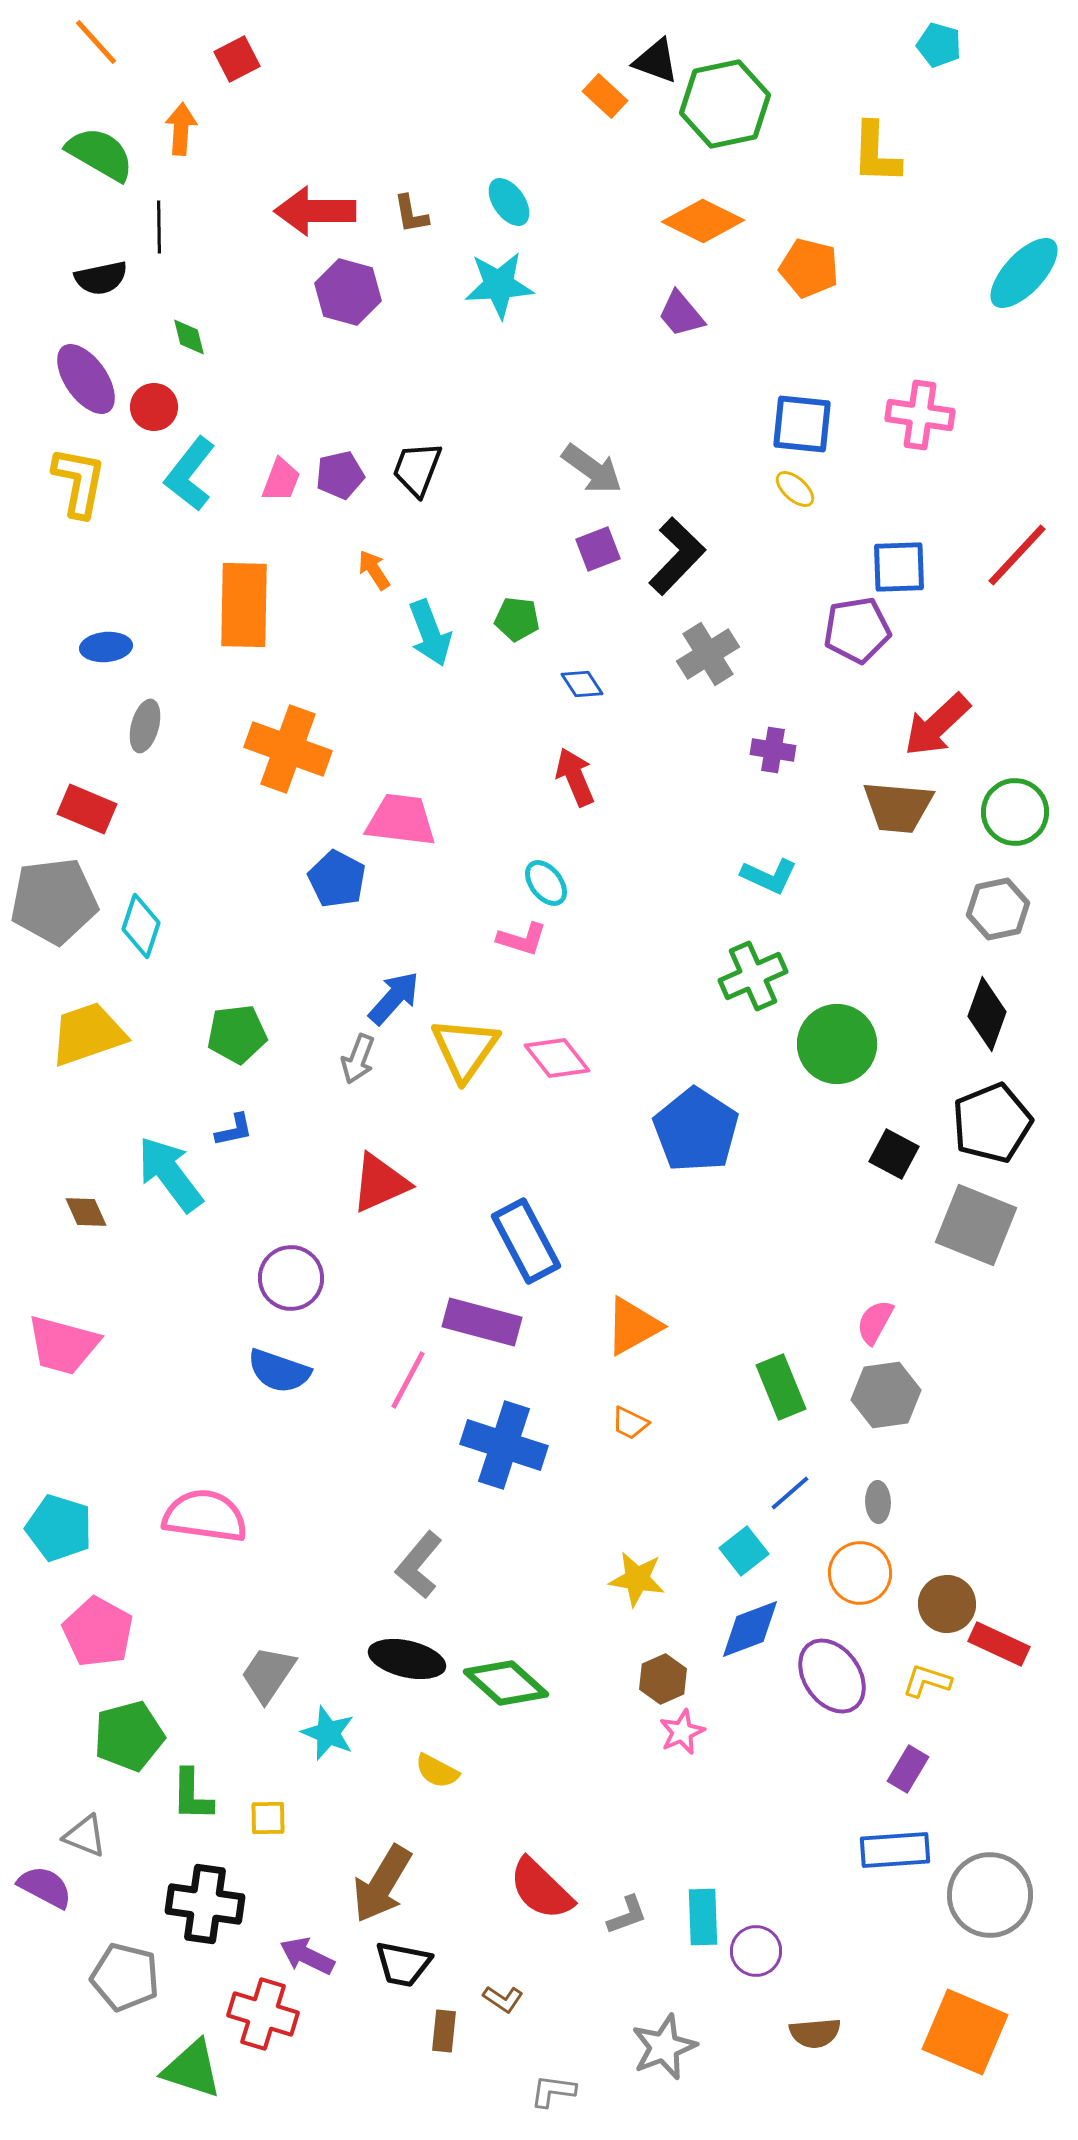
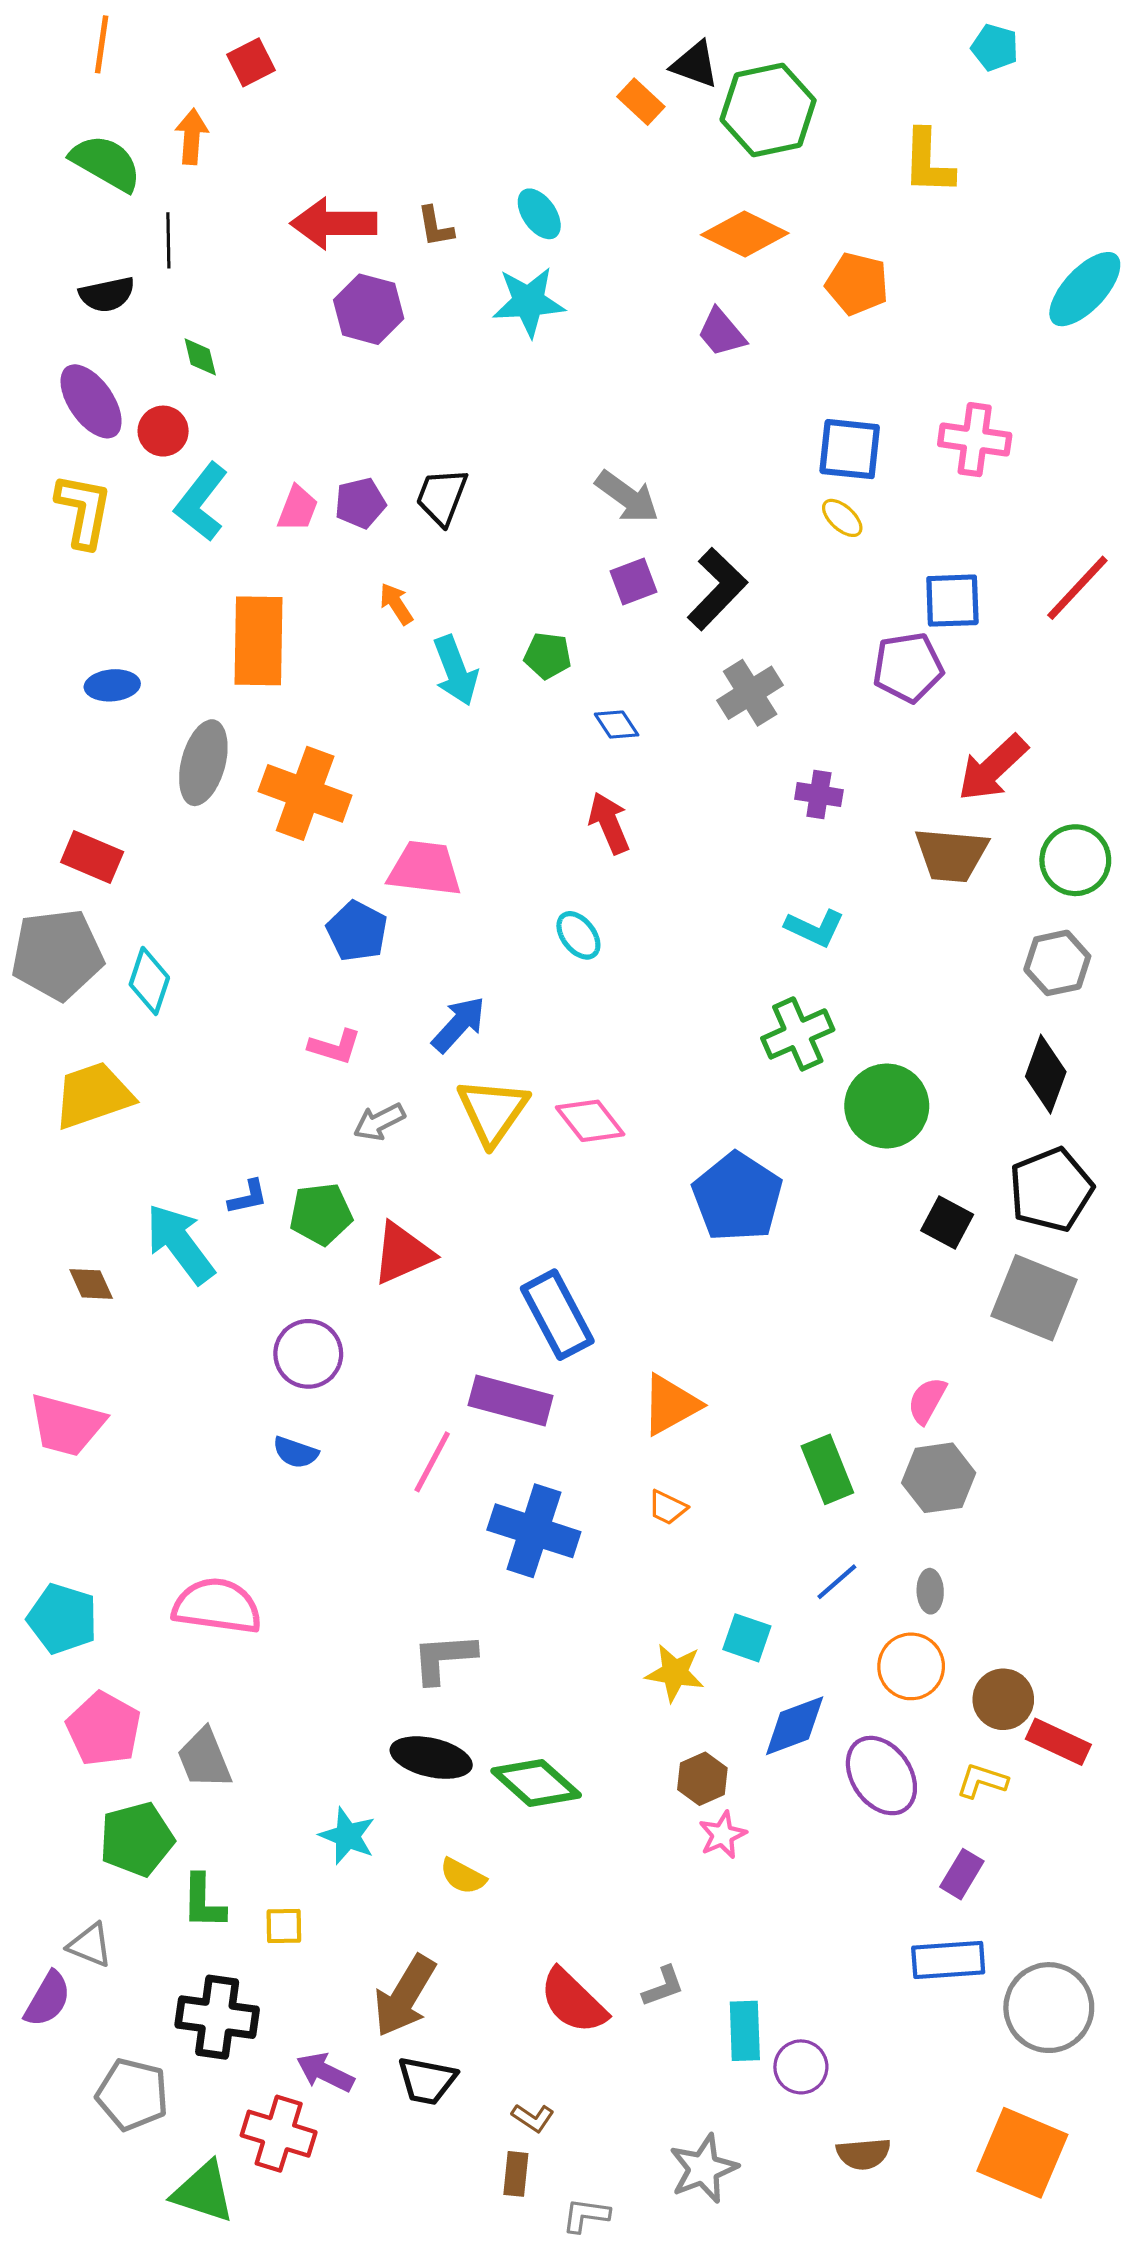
orange line: (96, 42) -> (102, 44), turned 50
gray ellipse: (145, 726) -> (203, 763), moved, size x1.5
pink L-shape: (522, 939) -> (335, 1047), moved
blue arrow: (394, 998) -> (459, 1024), moved
green pentagon: (237, 1034) -> (321, 1214), moved
gray arrow: (358, 1059) -> (379, 1122), turned 42
blue semicircle: (279, 1371) -> (296, 1452), size x0.7
cyan square: (744, 1551) -> (747, 1638), moved, turned -33
gray L-shape: (419, 1565) -> (444, 1658), turned 46
gray trapezoid: (268, 1674) -> (204, 1759), moved, turned -56
purple semicircle: (45, 1887) -> (48, 1999), turned 92
gray L-shape: (627, 1915) -> (663, 1986), moved
brown rectangle: (444, 2031) -> (516, 2174), moved

